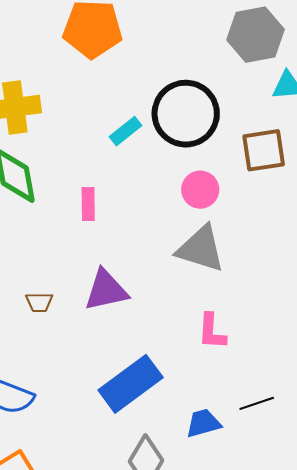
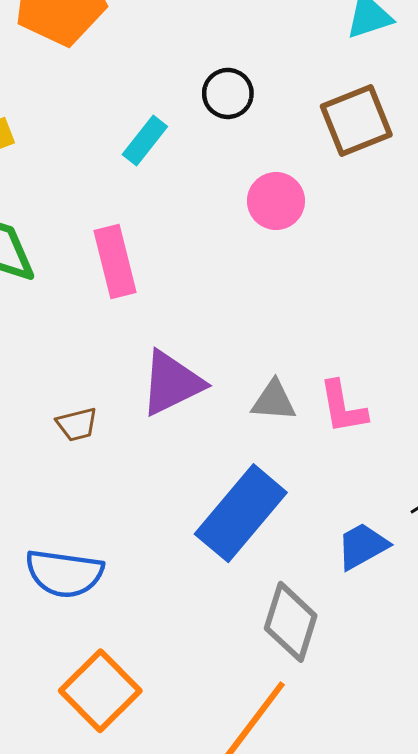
black circle: (186, 114) -> (228, 93), size x0.5
pink rectangle: (88, 204) -> (115, 262), size x1.4
gray triangle: (201, 249) -> (274, 401), moved, size x0.6

